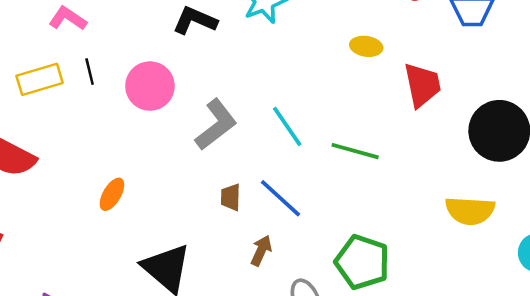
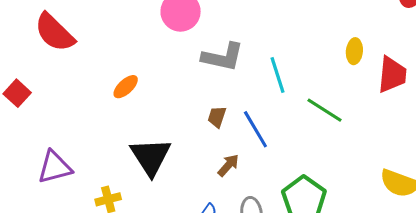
yellow ellipse: (366, 46) -> (354, 51), moved, turned 70
gray L-shape: (216, 125) -> (223, 57), turned 33

